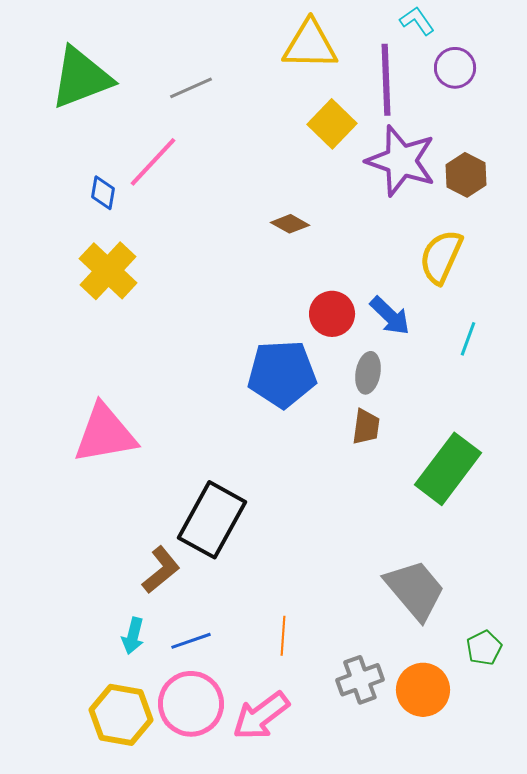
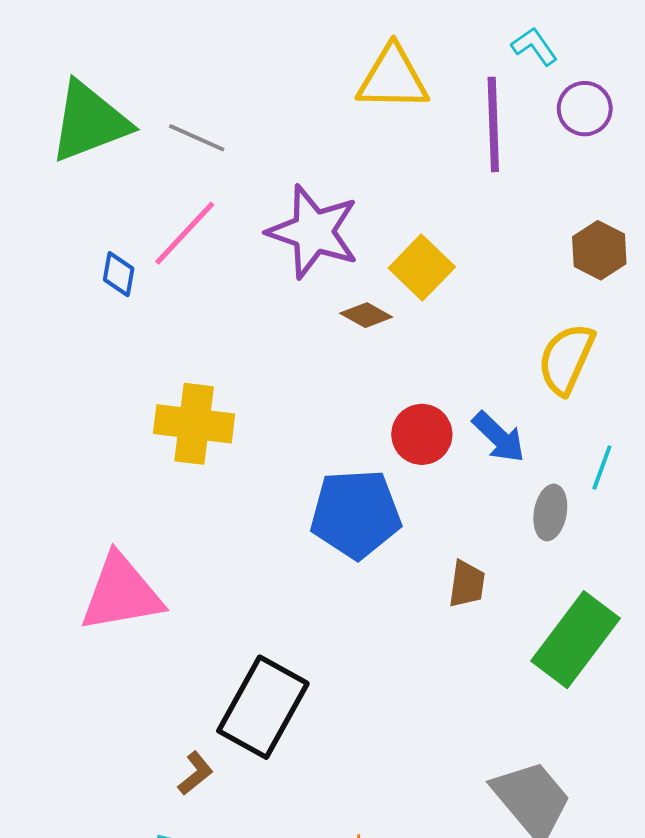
gray line: (191, 88) -> (197, 138), moved, turned 48
yellow square: (332, 124) -> (422, 268), moved
purple star: (401, 161) -> (313, 232), moved
yellow cross: (108, 271) -> (194, 424), moved, turned -36
gray ellipse: (368, 373) -> (550, 513), moved
brown L-shape: (161, 570) -> (195, 773), size x0.7

